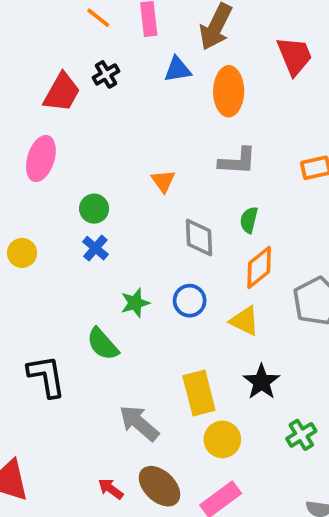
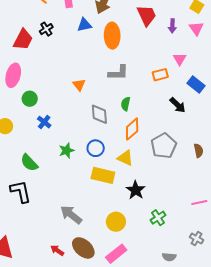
green circle: (94, 209) -> (30, 99), moved
green semicircle: (103, 344) -> (29, 163), moved
yellow rectangle: (199, 393) -> (103, 175), moved, turned -60

